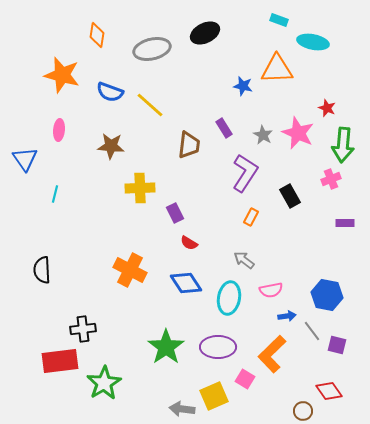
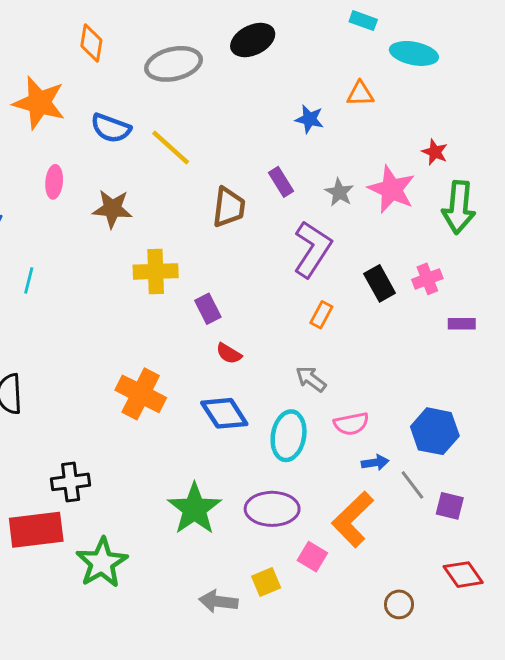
orange triangle: (277, 69) -> (360, 94), size x0.6
pink ellipse: (59, 130) -> (54, 182), moved
pink cross: (331, 179) -> (427, 279), moved
red diamond: (329, 391) -> (463, 575), moved
yellow square: (214, 396) -> (266, 582), size x0.7

